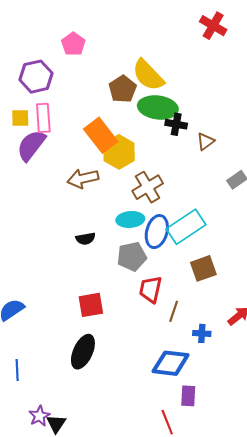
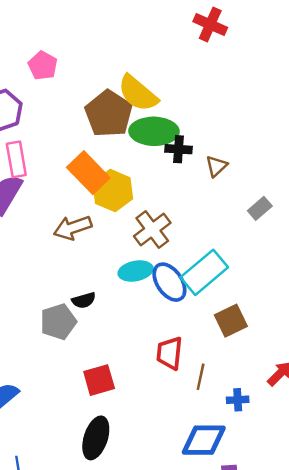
brown pentagon: (123, 89) -> (109, 114), size x1.4
blue ellipse: (157, 232) -> (169, 282), turned -44
gray pentagon: (132, 257) -> (58, 322), moved

